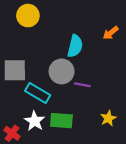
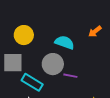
yellow circle: (28, 16) -> (24, 35), moved
cyan semicircle: (75, 46) -> (65, 42), turned -84

